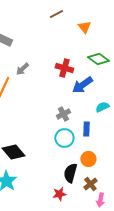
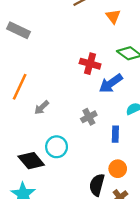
gray arrow: (22, 69) -> (42, 108), moved
cyan circle: (64, 138) -> (57, 147), moved

